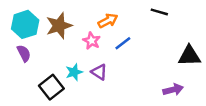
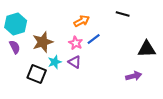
brown star: (59, 26) -> (43, 42), moved
pink star: (92, 41) -> (76, 43), moved
black square: (51, 87) -> (37, 74), turned -30

